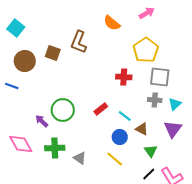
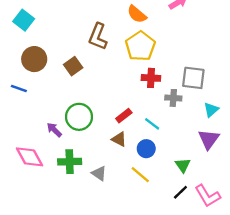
yellow pentagon: (146, 50) -> (140, 46), moved
brown square: (53, 53) -> (73, 66), moved, turned 35
gray cross: (155, 100) -> (173, 98), moved
brown triangle: (142, 129) -> (119, 139), moved

